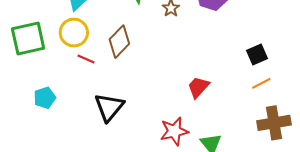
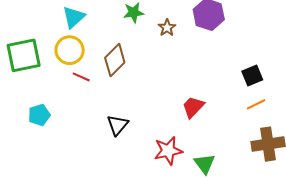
black triangle: (109, 107) -> (117, 125), moved, size x0.7

